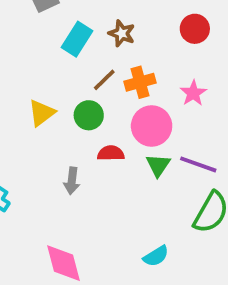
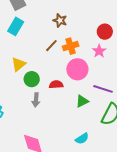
red circle: (195, 29) -> (105, 32), moved
cyan rectangle: (77, 39) -> (16, 26), moved
green circle: (89, 115) -> (32, 79), moved
green triangle: (158, 165) -> (82, 101), moved, turned 32

